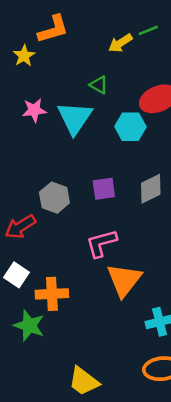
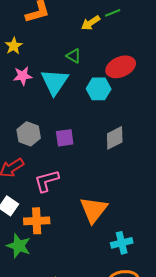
yellow star: (24, 56) -> (14, 46), moved
purple square: (104, 189) -> (65, 138), moved
gray hexagon: (54, 198) -> (29, 134), moved
pink L-shape: (101, 243) -> (47, 181), moved

